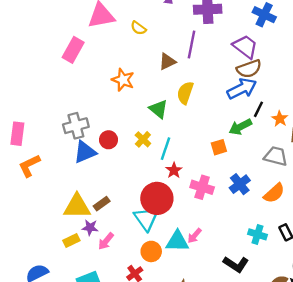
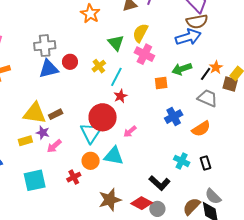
black line: (258, 109) -> (206, 74), moved
pink cross: (202, 187) -> (144, 54), moved
pink arrow: (195, 236) -> (130, 132), moved

